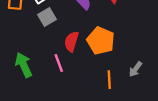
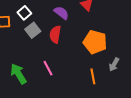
orange pentagon: (101, 41) -> (95, 42), moved
red semicircle: (71, 42) -> (55, 34), moved

